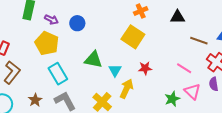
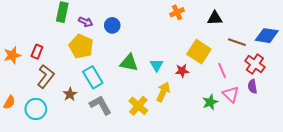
yellow square: (133, 37) -> (199, 52), moved
pink line: (184, 68) -> (222, 71), turned 35
cyan triangle: (115, 70) -> (157, 65), moved
brown star: (35, 100) -> (70, 94), moved

